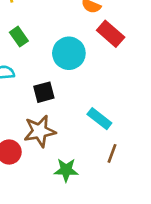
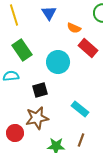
green rectangle: (19, 37) -> (22, 50), size x1.5
brown line: (112, 153) -> (81, 140), moved

